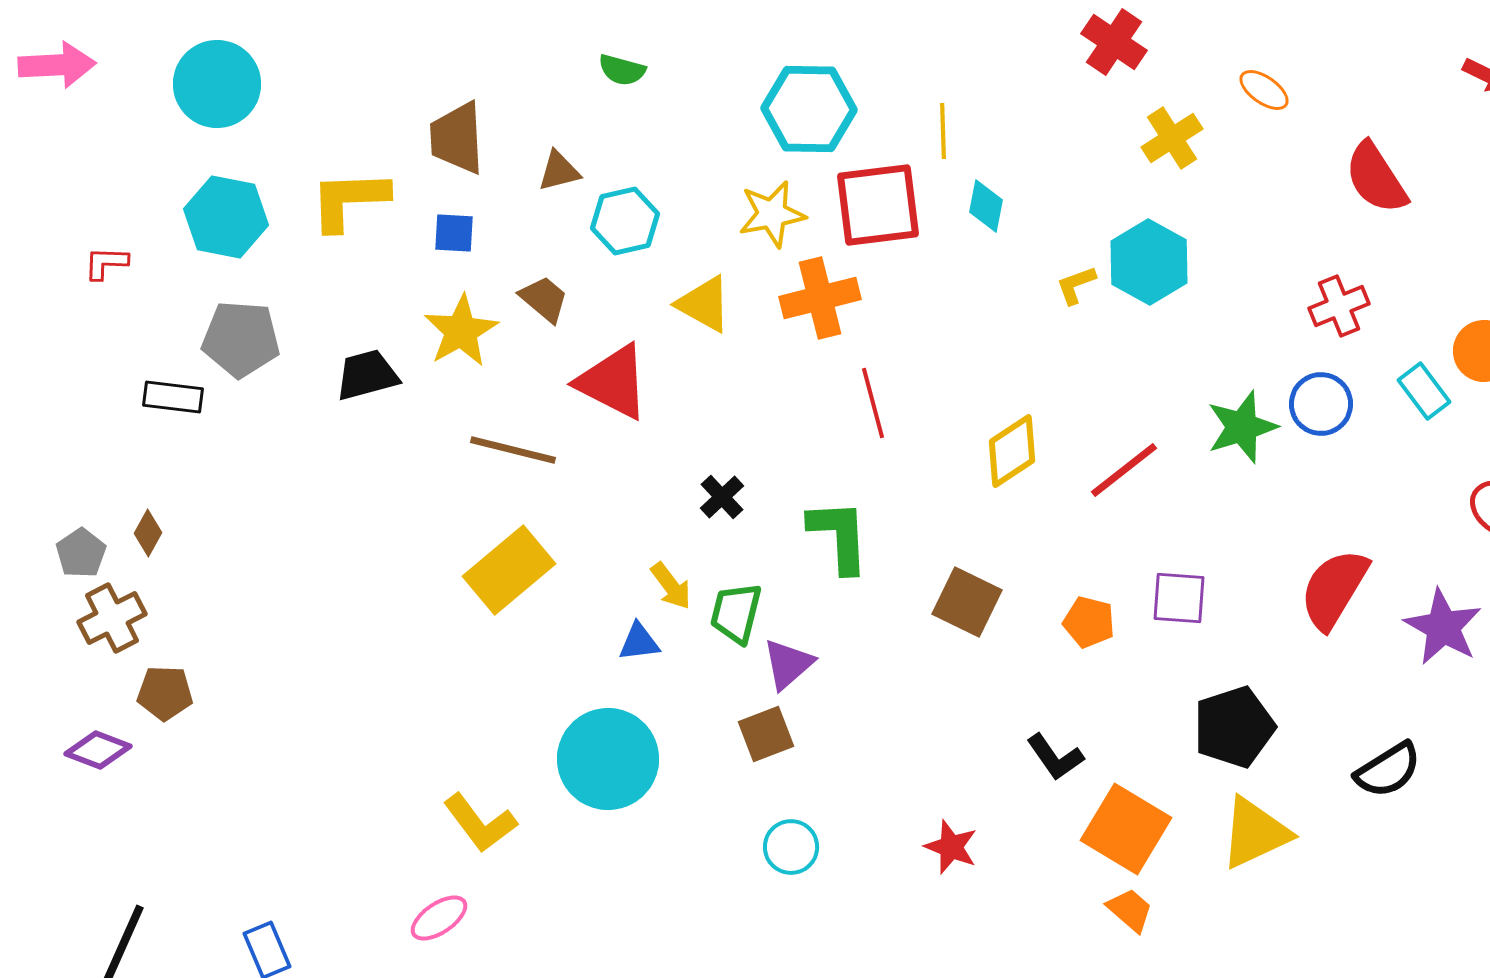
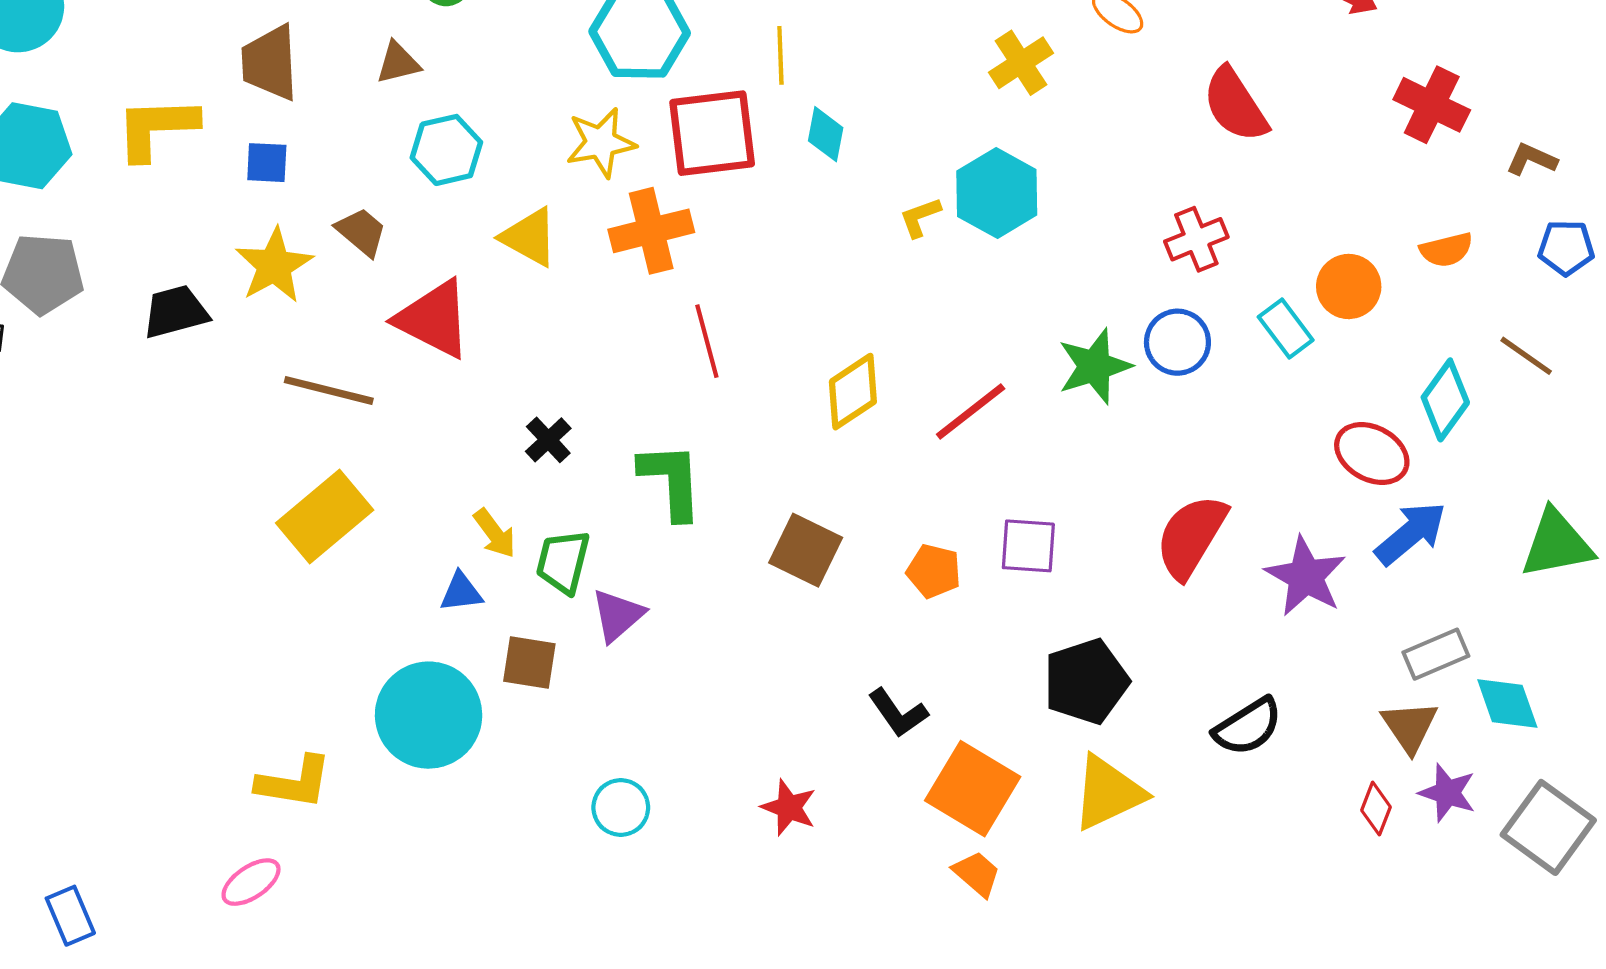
brown triangle: (559, 171) -> (398, 63), moved
brown square: (766, 734) -> (529, 663), moved, turned 30
yellow L-shape: (480, 823) -> (294, 782), turned -44

